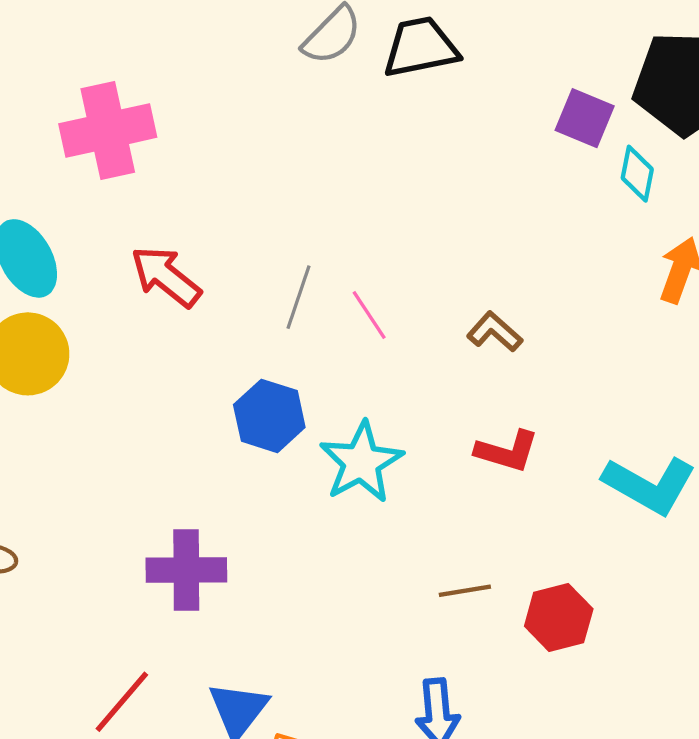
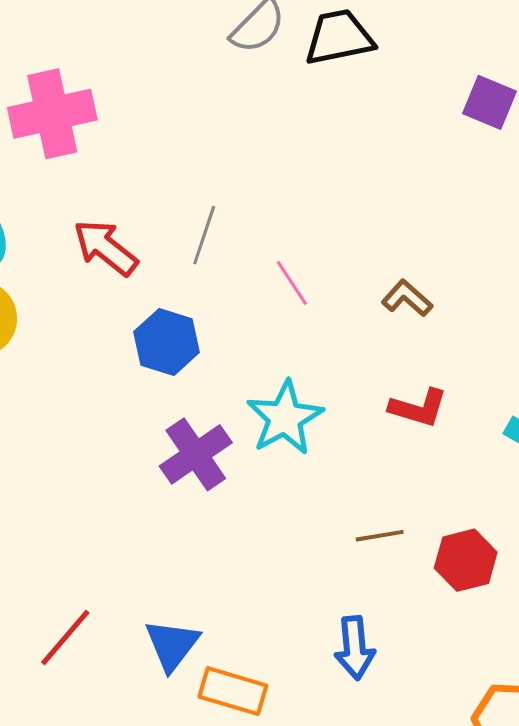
gray line: (299, 297) -> (204, 235), moved
blue hexagon: (269, 416) -> (167, 342), moved
purple cross: (186, 570) -> (196, 454), moved, turned -34

